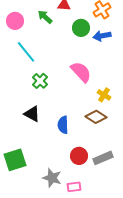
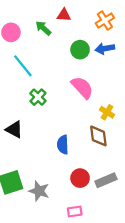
green circle: (81, 28) -> (80, 50), moved
black triangle: (32, 114) -> (14, 130), moved
brown diamond: (96, 117) -> (98, 136), turned 50
gray star: (52, 178) -> (39, 191), moved

